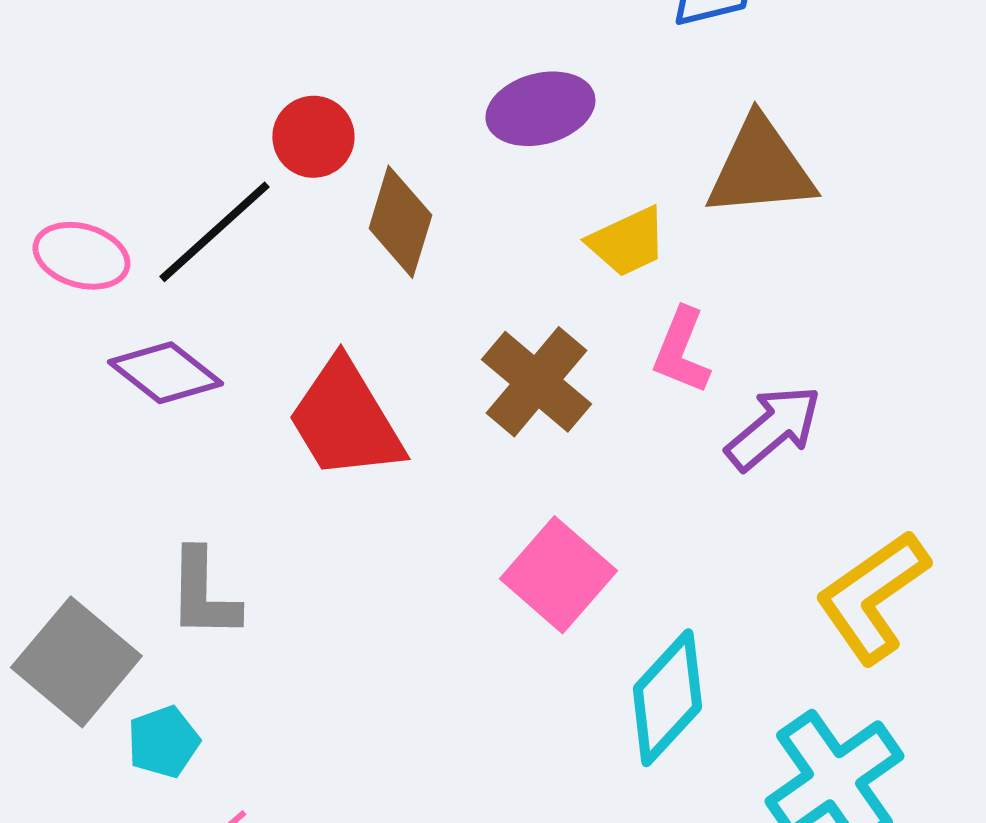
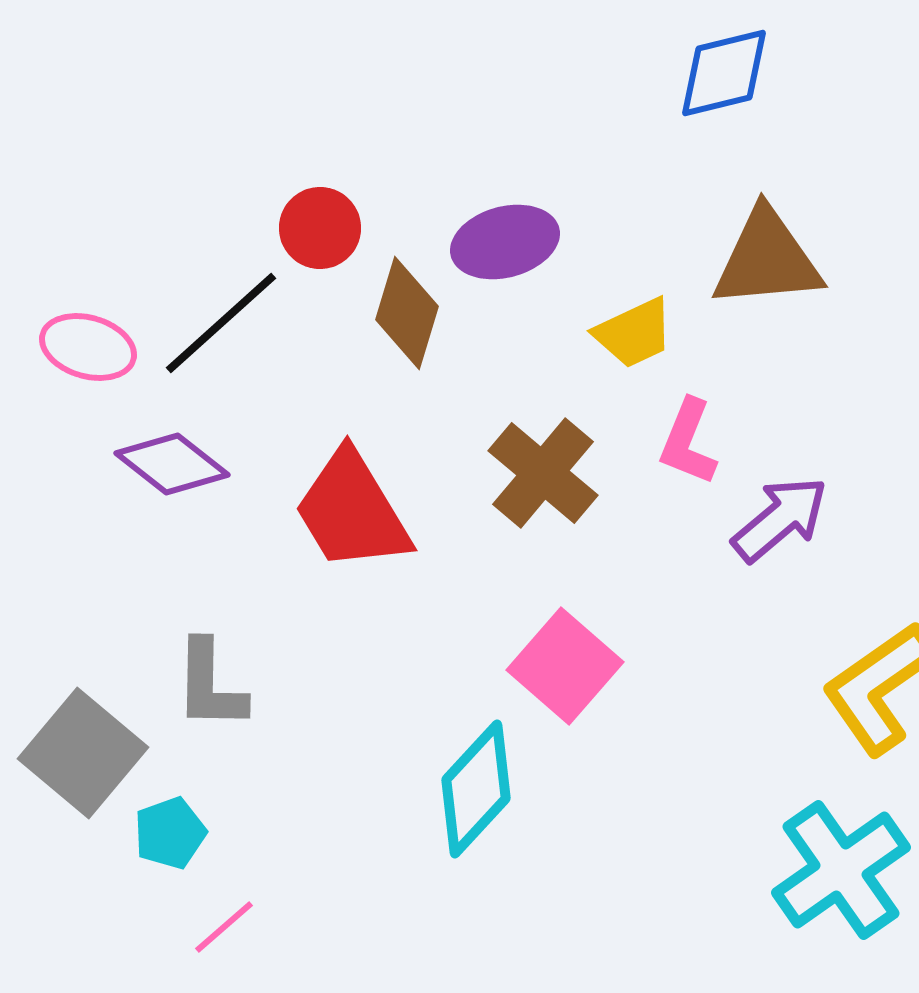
purple ellipse: (540, 109) -> (505, 242), moved
cyan diamond: (667, 698) -> (476, 789), moved

